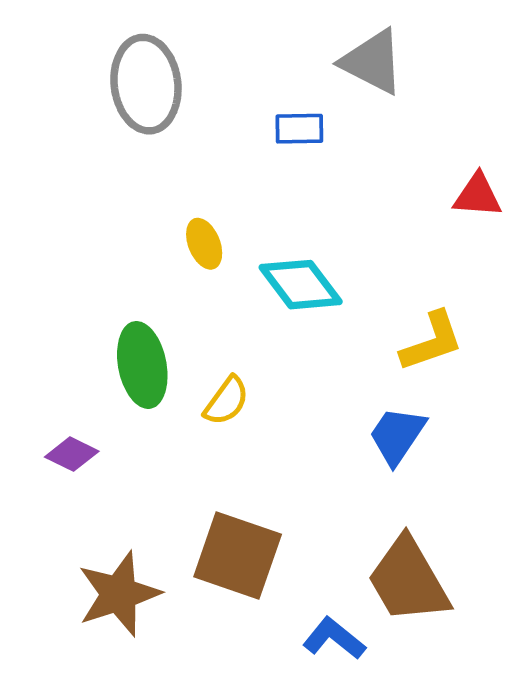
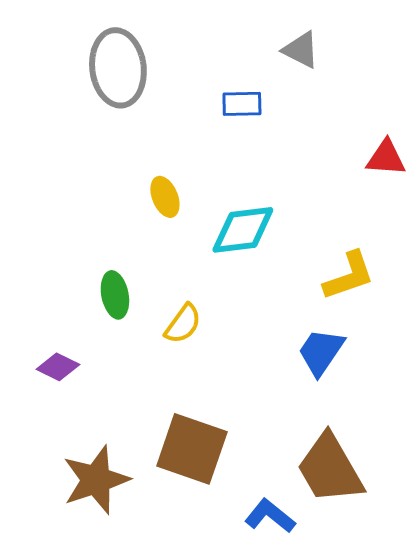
gray triangle: (372, 62) -> (301, 50), size x0.7
cyan diamond: (301, 285) -> (243, 230), turned -60
green ellipse: (142, 365) -> (115, 295), size x0.7

